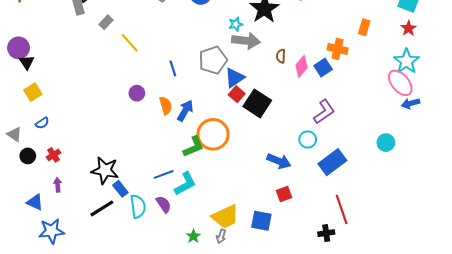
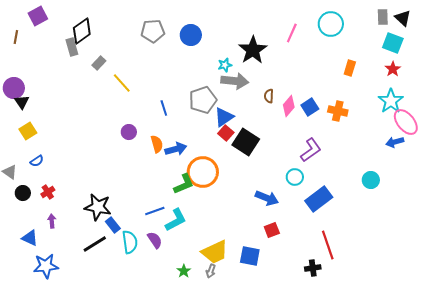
orange cross: (338, 49) -> (338, 111), moved
pink ellipse: (400, 83) -> (406, 122), moved
blue arrow: (185, 111) -> (176, 149), turned 45

